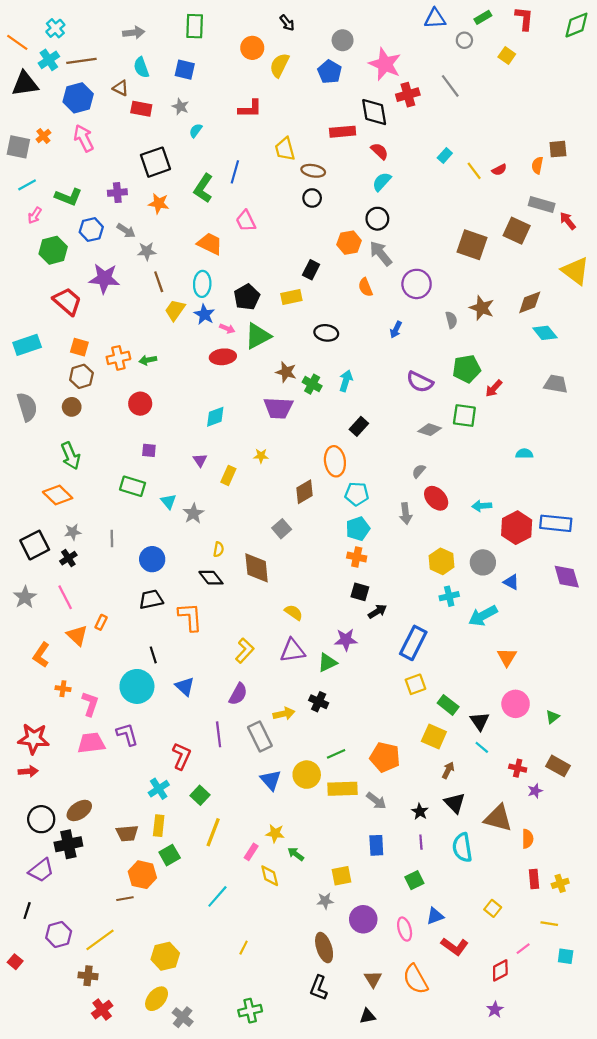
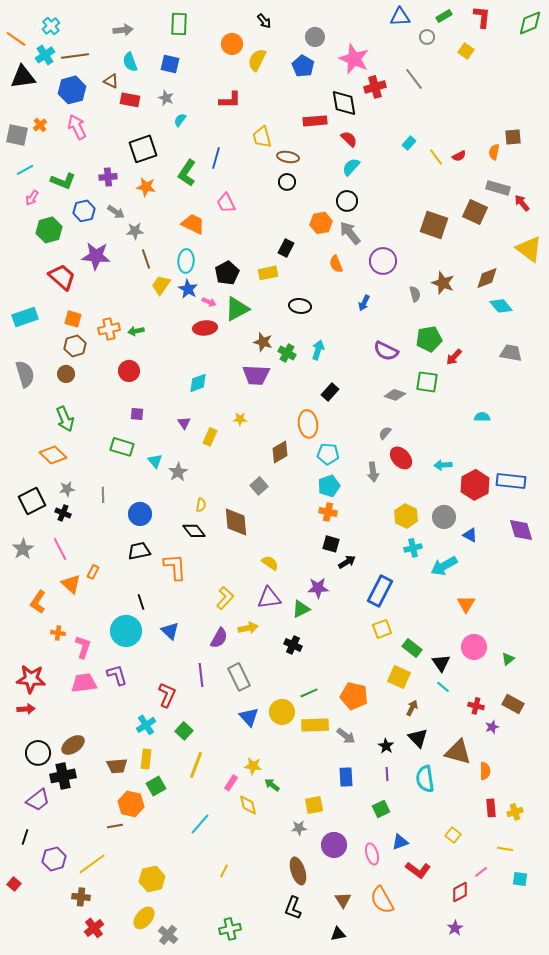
black cross: (68, 558) -> (63, 513), turned -35
yellow arrow: (284, 714) -> (248, 628), moved

